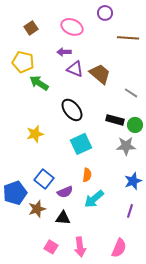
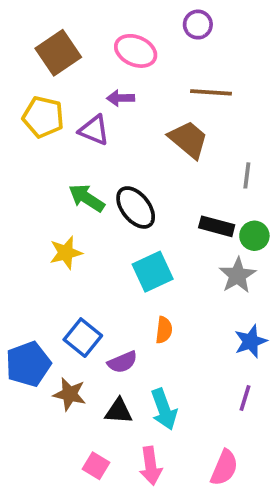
brown square: (31, 28) -> (58, 53), size x1.6
brown line: (128, 38) -> (211, 92), moved
purple triangle: (75, 69) -> (94, 130), moved
green arrow: (39, 83) -> (87, 198), moved
gray line: (131, 93) -> (247, 175), turned 64
gray star: (126, 146) -> (237, 275), turned -30
cyan arrow: (94, 199) -> (164, 409), moved, turned -70
brown star: (37, 209) -> (70, 394), turned 30

